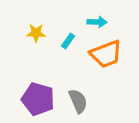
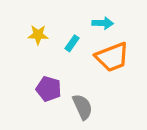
purple pentagon: (38, 99) -> (49, 89), moved, size x0.7

